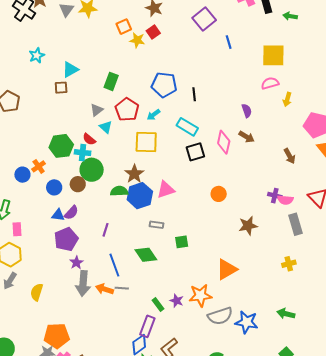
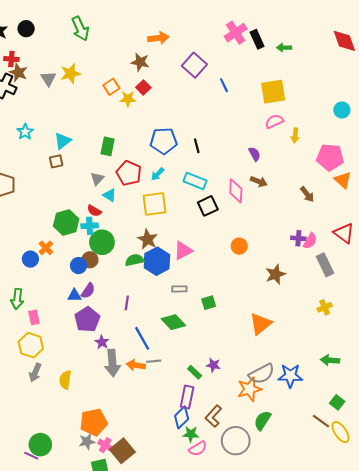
blue circle: (54, 187) -> (79, 266), moved
pink semicircle: (285, 200) -> (310, 241), turned -56
orange star: (200, 295) -> (249, 389), moved

